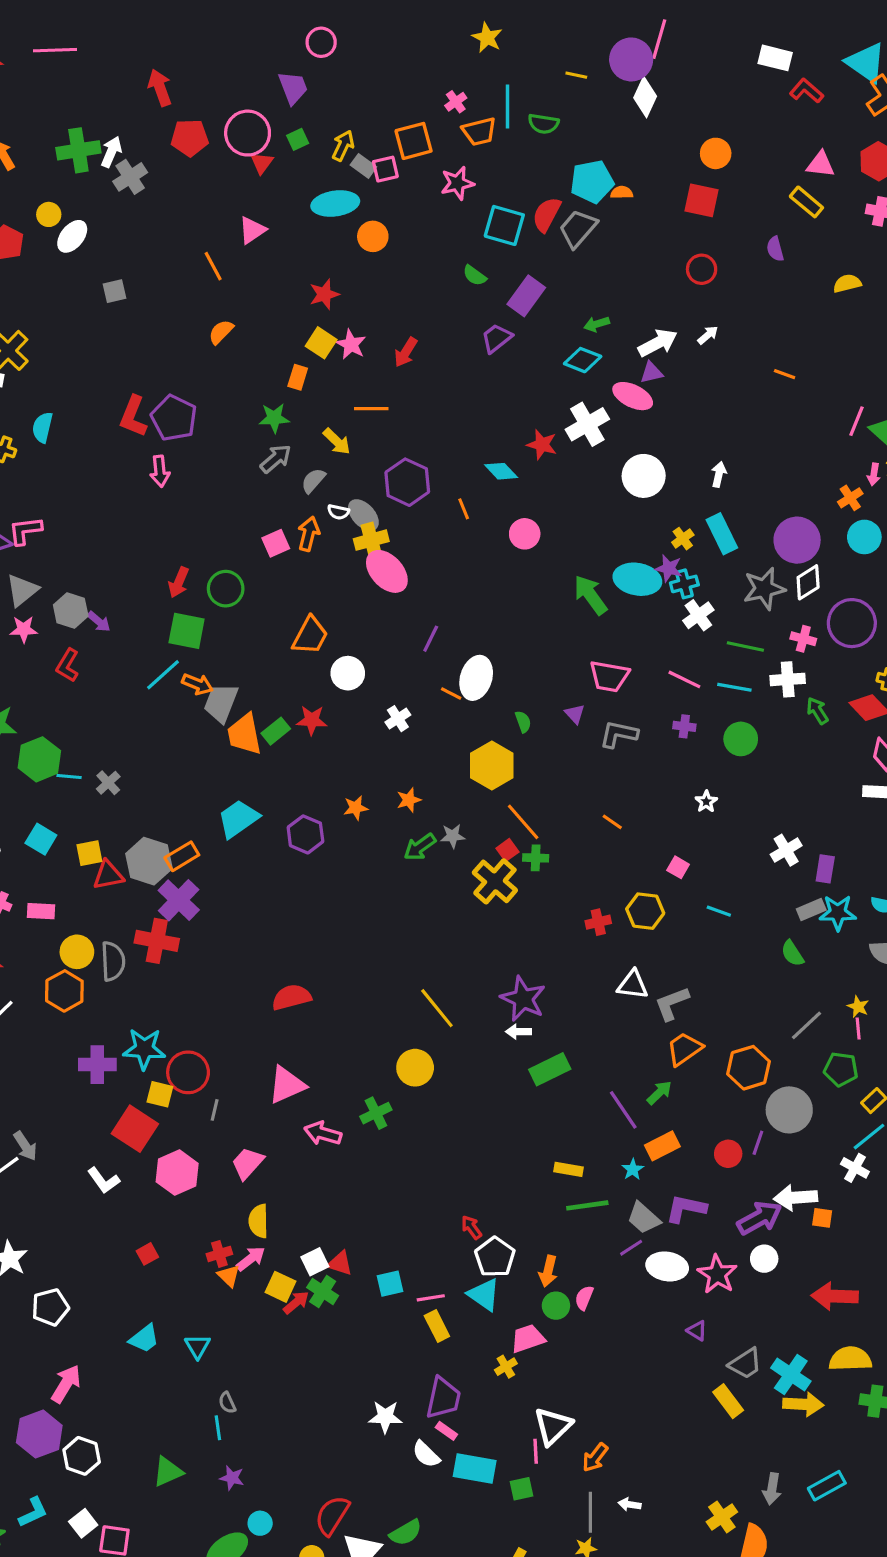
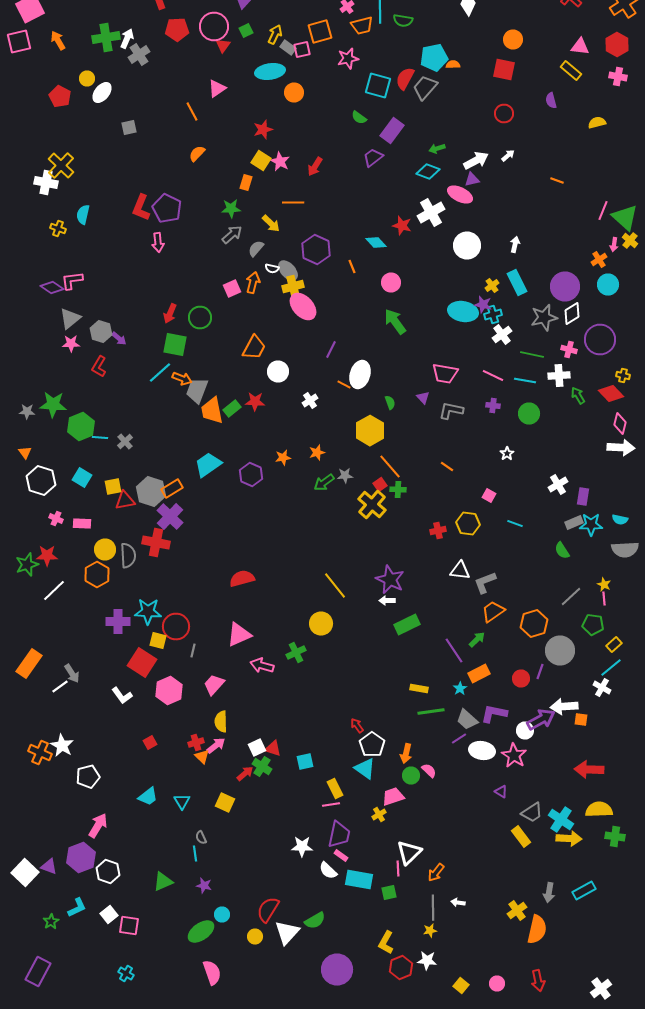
green arrow: (590, 595) -> (395, 322), moved
white circle: (764, 1259) -> (525, 730), moved
yellow square: (280, 1287) -> (225, 802), moved
pink line: (431, 1298) -> (331, 804), moved
pink semicircle: (584, 1298) -> (429, 770), turned 112

